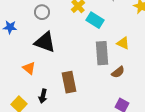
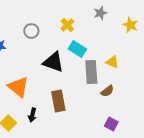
cyan rectangle: (95, 20) -> (77, 49), moved
black triangle: (45, 42) -> (53, 62), moved
orange triangle: (29, 68) -> (18, 87), size x1.6

